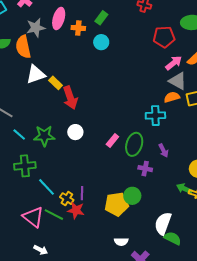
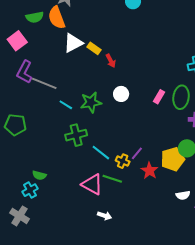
red arrow: (70, 98) -> (111, 61), size x0.6
purple line: (82, 193) -> (137, 153), turned 48
red star: (76, 210) -> (149, 171), moved, turned 30

